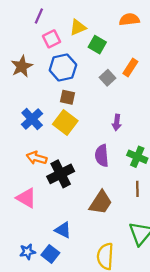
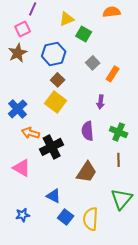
pink square: (51, 39) -> (23, 29), moved
orange rectangle: (130, 68) -> (113, 74), moved
brown square: (68, 97) -> (58, 80), turned 32
blue cross: (32, 119) -> (18, 109), moved
blue square: (50, 254) -> (66, 217), moved

